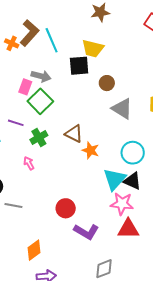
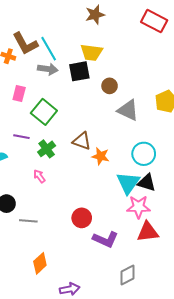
brown L-shape: (29, 33) -> (25, 44), turned 116
gray arrow: (41, 76) -> (48, 69), moved
pink rectangle: (25, 87) -> (19, 94), moved
orange diamond: (34, 250) -> (40, 263), moved

